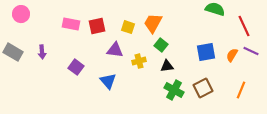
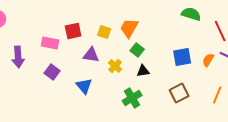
pink rectangle: (71, 24) -> (50, 43), moved
purple arrow: (42, 52) -> (18, 57), size x1.5
yellow cross: (139, 61) -> (115, 66), turned -32
green cross: (174, 90) -> (132, 98), moved, turned 30

